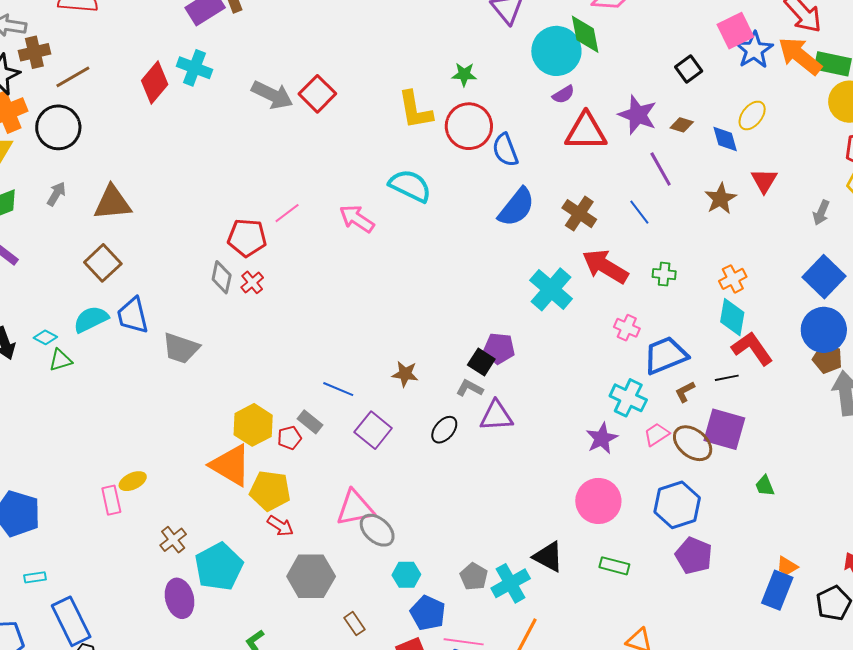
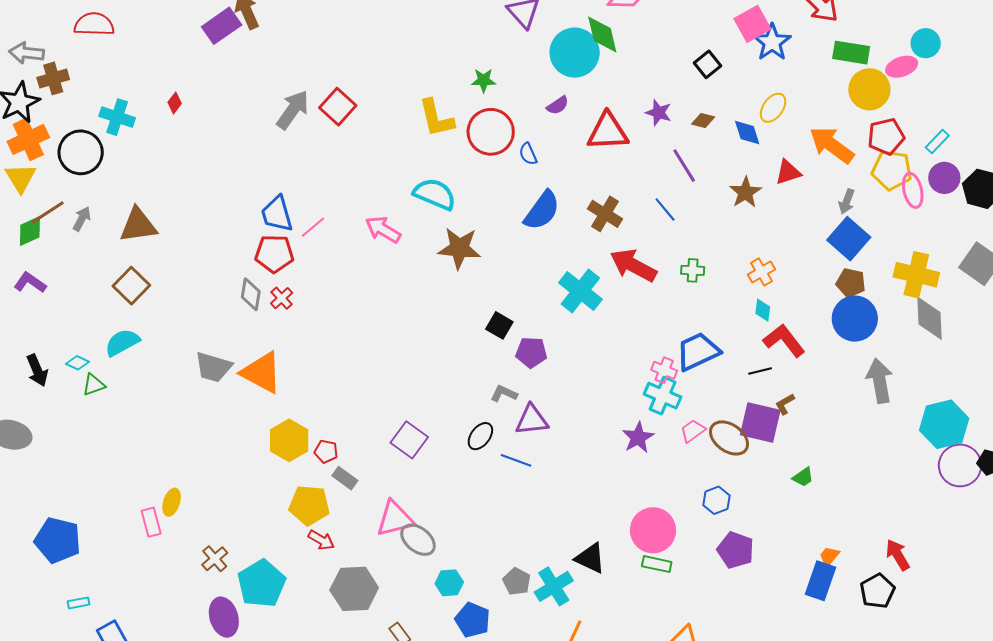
orange arrow: (800, 56) -> (832, 145), moved
cyan cross: (194, 68) -> (117, 117), moved
brown line: (73, 77) -> (48, 212), moved
red diamond: (155, 82) -> (175, 103), size x0.5
purple semicircle: (563, 94) -> (558, 105), moved
gray arrow: (272, 95) -> (293, 110), turned -78
purple star: (638, 115) -> (659, 113), size x0.7
blue semicircle: (505, 150) -> (528, 154), size x0.7
red triangle: (764, 181) -> (788, 172), turned 44
blue square: (824, 277) -> (849, 239), moved
blue trapezoid: (133, 315) -> (277, 214), moved
cyan diamond: (732, 317) -> (763, 310), size x0.6
pink cross: (627, 328) -> (664, 370), moved
brown pentagon: (827, 359) -> (851, 283), moved
black square: (481, 362) -> (499, 325), moved
brown star: (405, 374) -> (459, 248), moved, size x1.6
blue line: (338, 389) -> (516, 460), moved
brown L-shape: (685, 392) -> (785, 404), moved
gray rectangle: (310, 422) -> (345, 478), moved
red pentagon: (289, 438) -> (326, 451), turned 30
orange triangle: (231, 465) -> (262, 373), moved
yellow ellipse: (133, 481) -> (172, 502), turned -44
green trapezoid: (765, 486) -> (803, 477), turned -100
pink circle: (598, 501) -> (653, 530), moved
blue hexagon: (677, 505) -> (716, 500), size x0.6
orange trapezoid: (787, 566) -> (829, 556), turned 100

